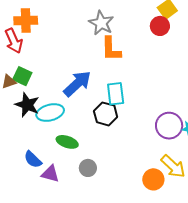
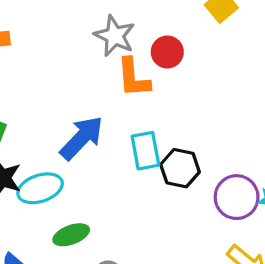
red circle: (160, 26) -> (167, 52), moved
black hexagon: (106, 114) -> (180, 168), moved
green ellipse: (67, 142) -> (71, 235), turned -35

